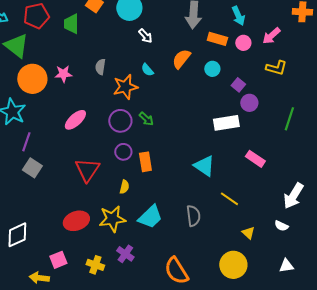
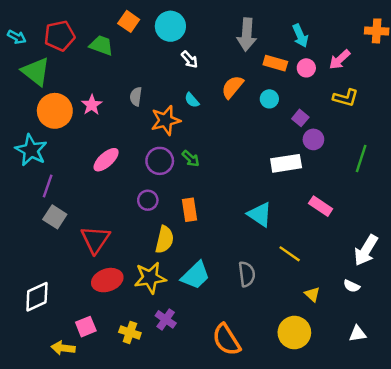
green trapezoid: (71, 24) -> (101, 45), turned 110
pink star: (63, 74) -> (92, 105), turned -30
purple circle: (123, 152) -> (148, 200), moved
red triangle: (87, 170) -> (95, 240), moved
yellow semicircle: (124, 187) -> (164, 240), size x1.6

